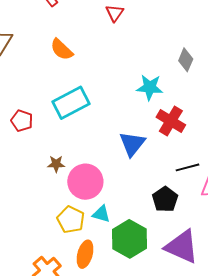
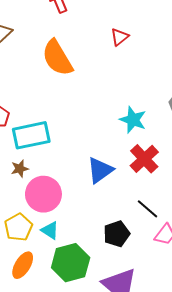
orange semicircle: (62, 49) -> (57, 58), size x1.5
cyan rectangle: (71, 103) -> (31, 135), moved
brown star: (56, 164) -> (20, 169), turned -30
black line: (187, 167) -> (148, 209), turned 40

